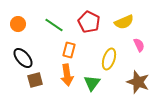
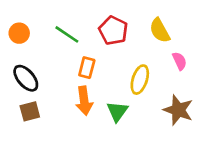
yellow semicircle: (124, 22) -> (160, 30), turned 84
brown square: (35, 80) -> (30, 111), moved

